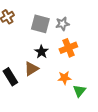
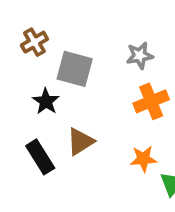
gray square: (40, 24) -> (75, 69), moved
black star: (41, 52) -> (46, 101), moved

